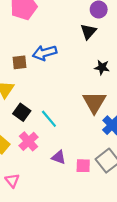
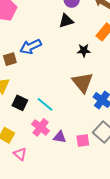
black triangle: (88, 32) -> (66, 21), turned 42
pink cross: (28, 141) -> (41, 127), moved
pink triangle: (12, 180) -> (20, 154), moved

